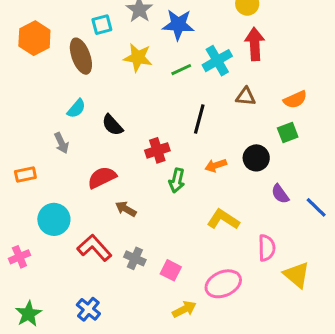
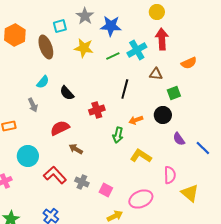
orange semicircle: (295, 100) -> (189, 63), moved
green square: (288, 132) -> (174, 93), moved
green arrow: (177, 180) -> (118, 135), moved

